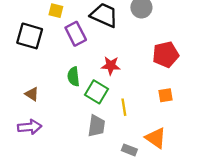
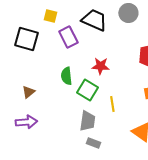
brown triangle: (32, 94) -> (28, 92), turned 48
gray rectangle: (129, 150) -> (93, 143), moved

